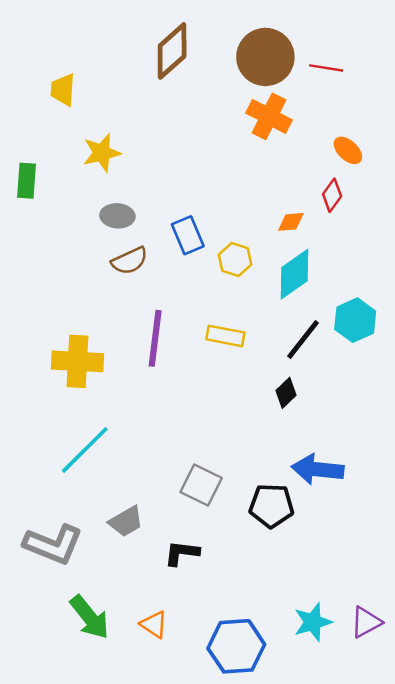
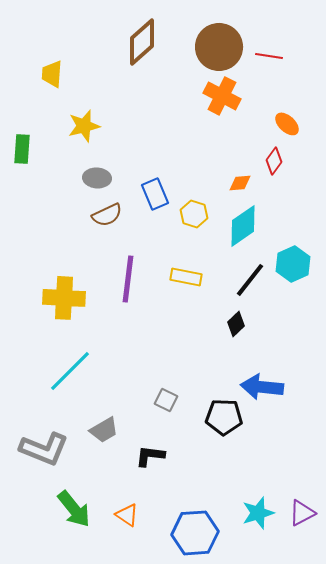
gray square: (201, 485) -> (166, 400), size x0.7

